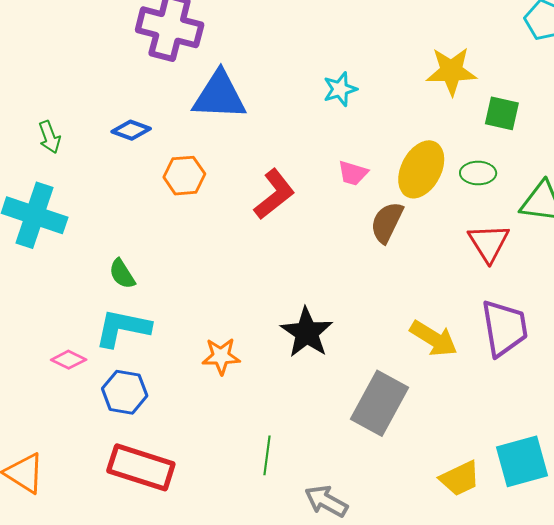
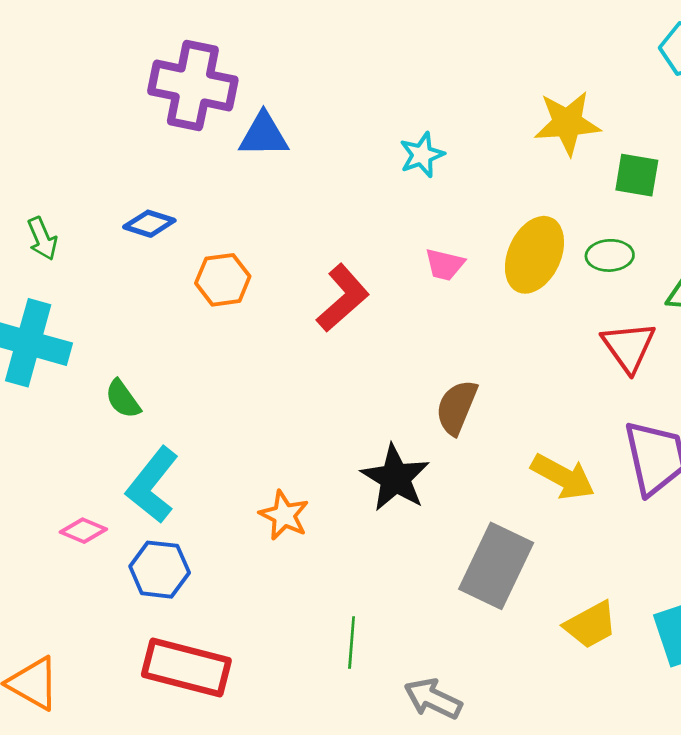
blue triangle: (219, 96) -> (264, 135), moved, size x0.7
brown semicircle: (387, 222) -> (457, 407), moved
green semicircle: (122, 274) -> (123, 399), moved
cyan L-shape: (123, 328) -> (152, 485), turned -60
orange star: (221, 356) -> (284, 515), turned 30
yellow trapezoid: (460, 478) -> (591, 625), moved

